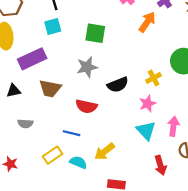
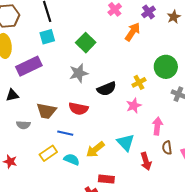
green square: (95, 33) -> (86, 43), turned 36
brown trapezoid: (50, 88) -> (46, 111), moved
cyan triangle: (146, 131) -> (126, 142), moved

